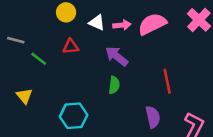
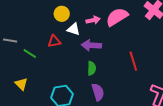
yellow circle: (66, 12) -> (62, 14), moved
white triangle: (97, 23) -> (74, 29), moved
purple arrow: (117, 56) -> (91, 45), turned -30
purple semicircle: (153, 117) -> (98, 92), moved

